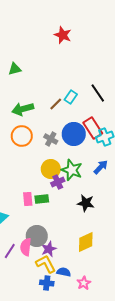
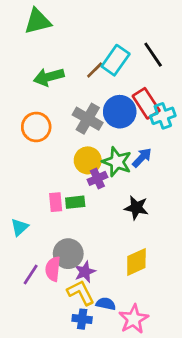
green triangle: (15, 69) -> (38, 21), size x1.5
cyan rectangle: (71, 97) -> (116, 60), size x1.5
orange circle: (22, 136) -> (36, 127), moved
gray cross: (51, 139) -> (88, 119), size x1.5
blue arrow: (101, 167) -> (142, 158), moved
pink star: (84, 283) -> (134, 319), size x1.5

